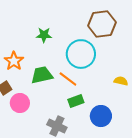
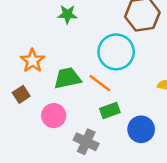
green star: (44, 35) -> (67, 14), moved
pink circle: (20, 103) -> (54, 116), moved

